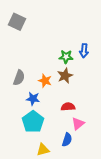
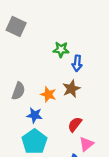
blue arrow: (84, 51) -> (77, 63), moved
green star: (66, 57) -> (61, 50), moved
red semicircle: (68, 107) -> (75, 124), turned -48

